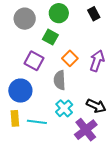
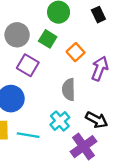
gray circle: (25, 19) -> (17, 35), moved
orange square: (70, 58) -> (76, 52), moved
gray semicircle: (60, 80) -> (69, 90), moved

